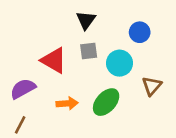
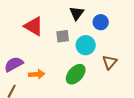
black triangle: (86, 20) -> (77, 13), moved
red triangle: (54, 60) -> (34, 26), moved
orange arrow: (67, 103) -> (37, 74), moved

